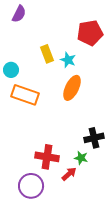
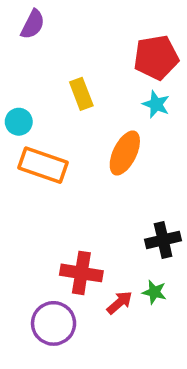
cyan star: (68, 60) -> (156, 104), moved
green star: (81, 158) -> (154, 292), moved

